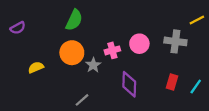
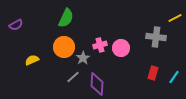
pink circle: (139, 44) -> (121, 48), moved
purple diamond: (129, 84) -> (97, 84), moved
gray line: (82, 100) -> (73, 77), moved

